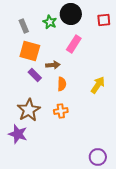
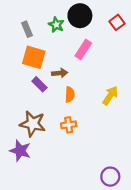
red square: (104, 20) -> (117, 22), turned -32
brown star: (29, 110) -> (33, 124), turned -30

